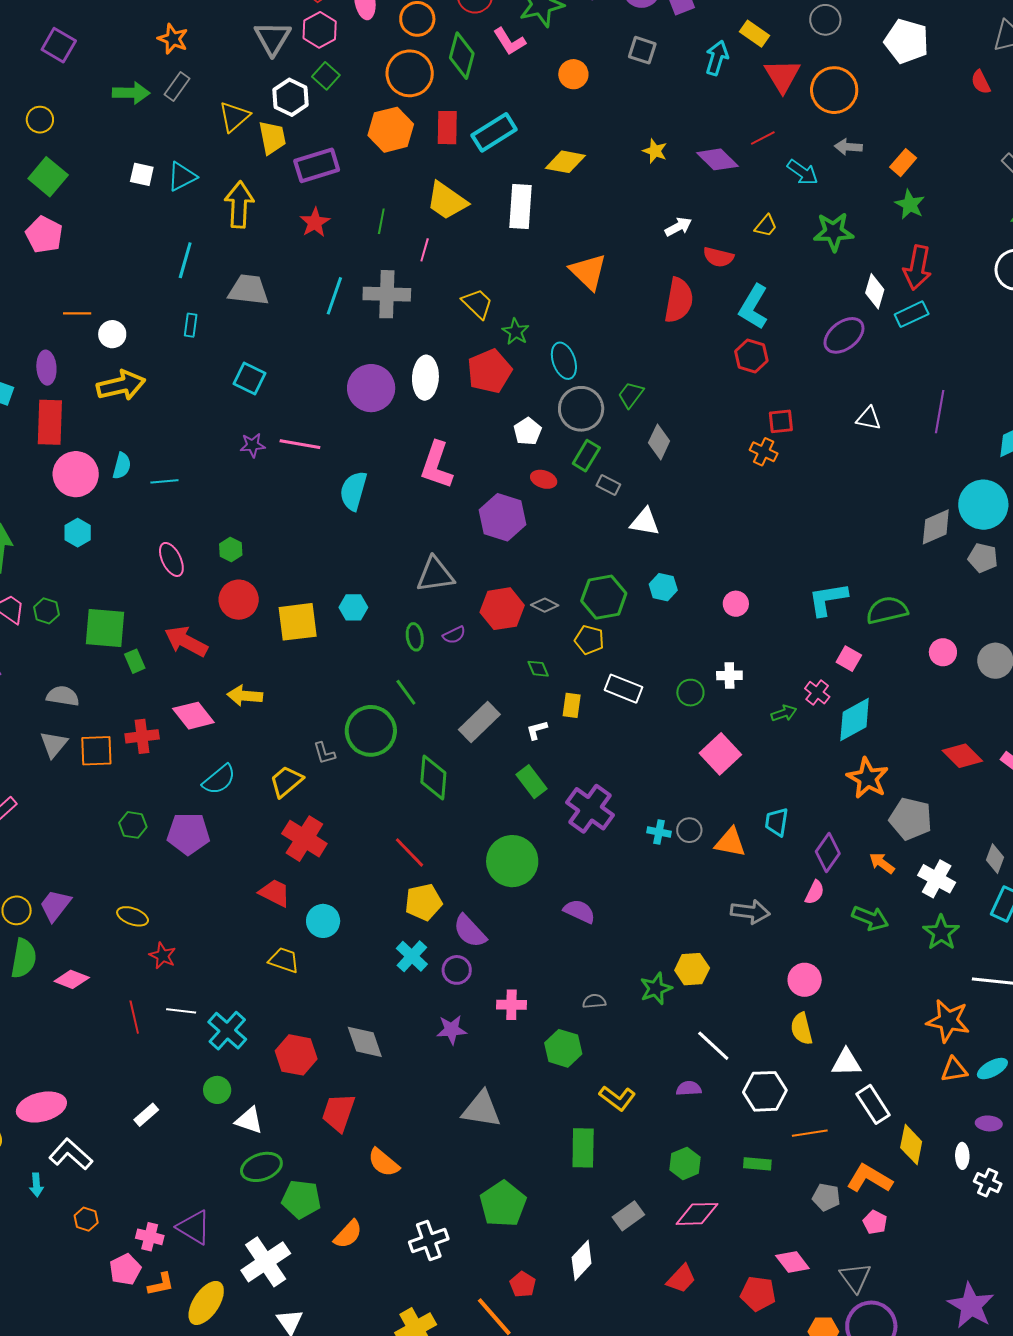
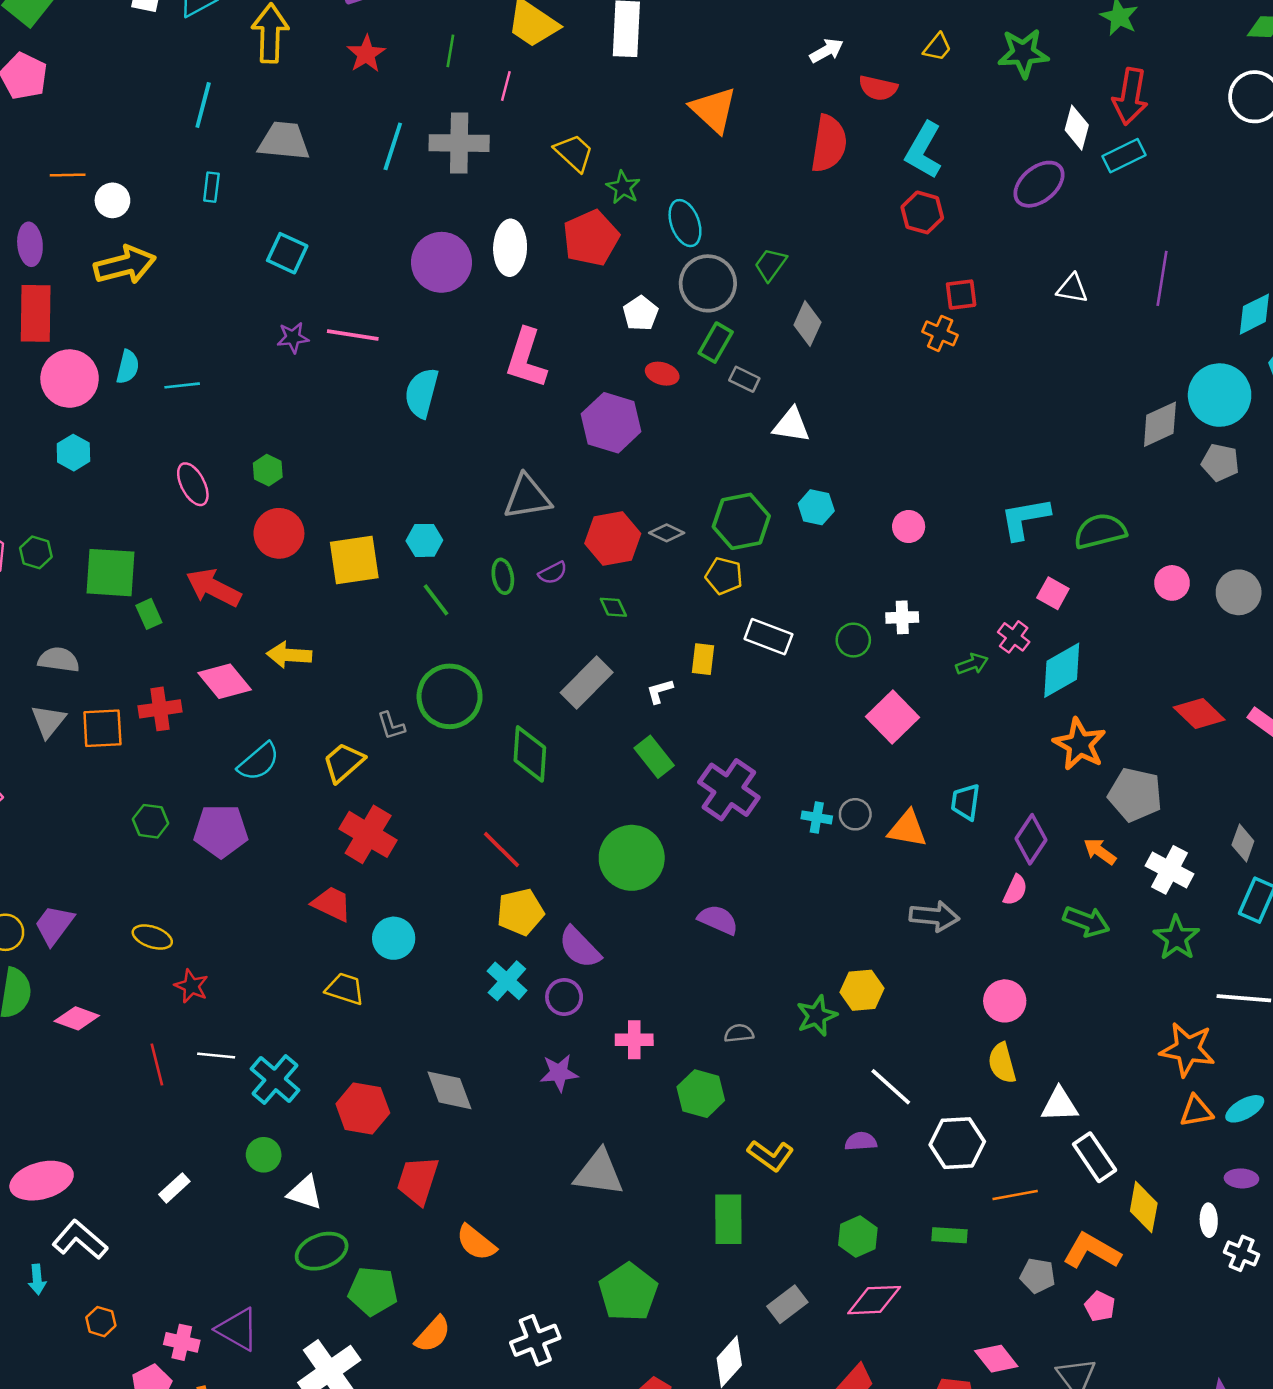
green diamond: (538, 669) -> (613, 607), moved
green line: (406, 692) -> (436, 600), moved

